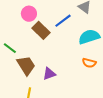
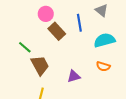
blue line: (63, 21) -> (79, 23), turned -66
purple triangle: (49, 74) -> (74, 76), moved

